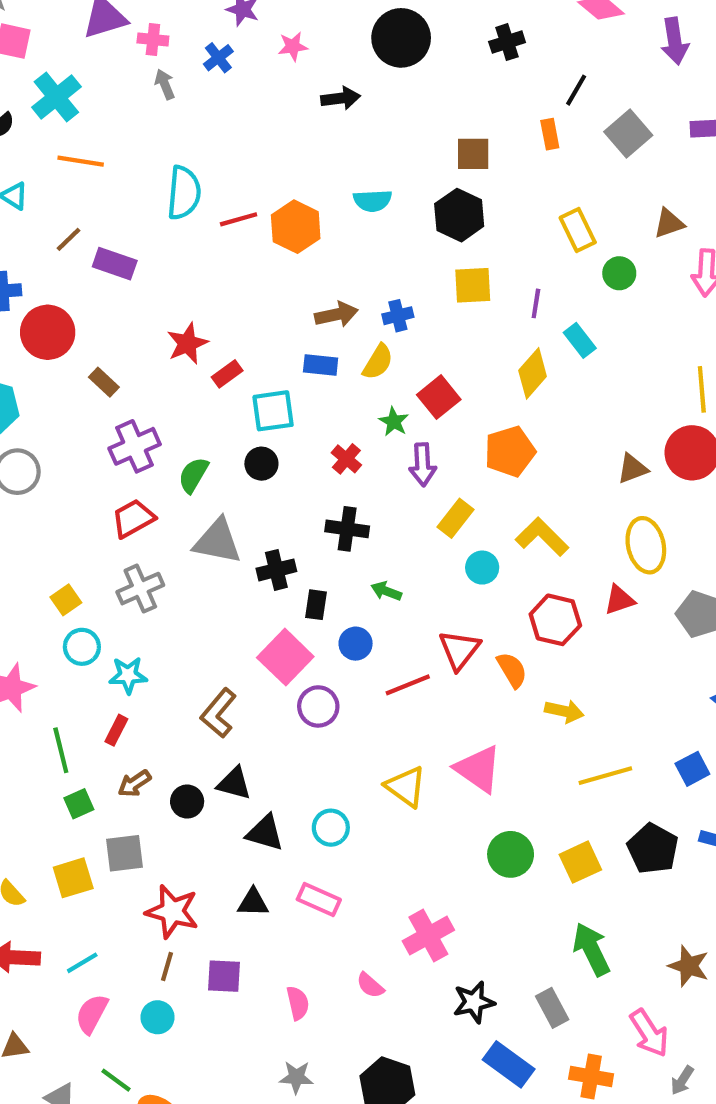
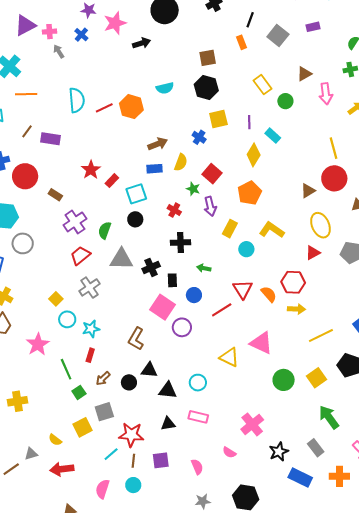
pink star: (293, 46) -> (115, 23), size x1.6
blue cross: (398, 316) -> (199, 137), moved, turned -32
red hexagon: (555, 620) -> (293, 282), moved
cyan line: (82, 963) -> (111, 454), moved

